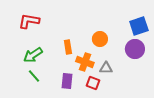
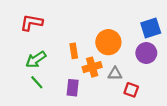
orange circle: (100, 39) -> (108, 42), size x1.5
orange cross: (85, 62) -> (92, 67), turned -36
red square: (93, 83) -> (131, 90), moved

